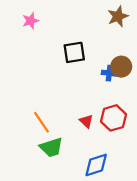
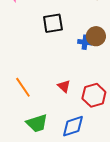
red hexagon: (114, 118) -> (94, 95), moved
green trapezoid: (51, 147) -> (37, 123), moved

